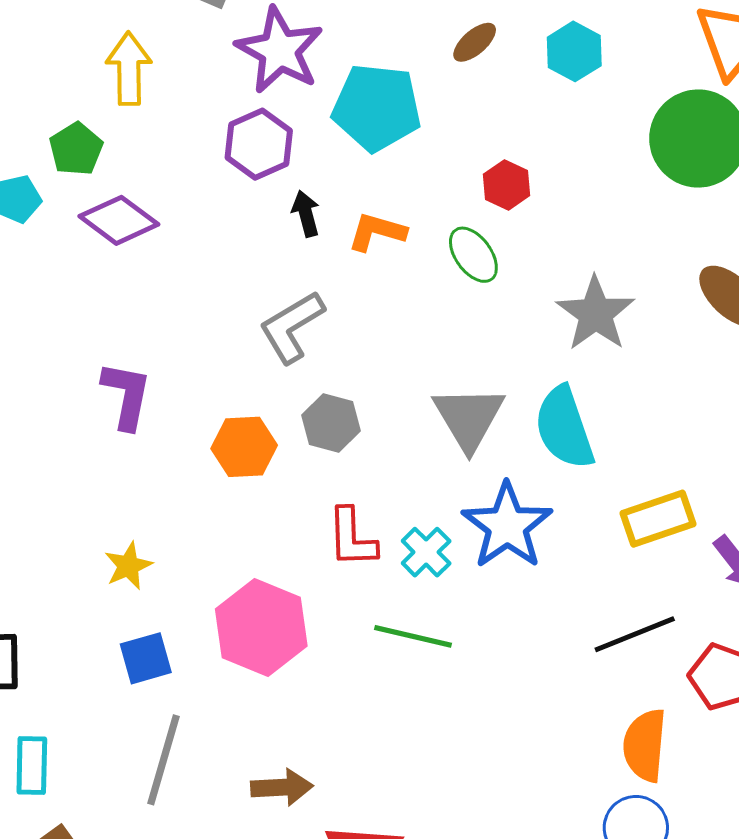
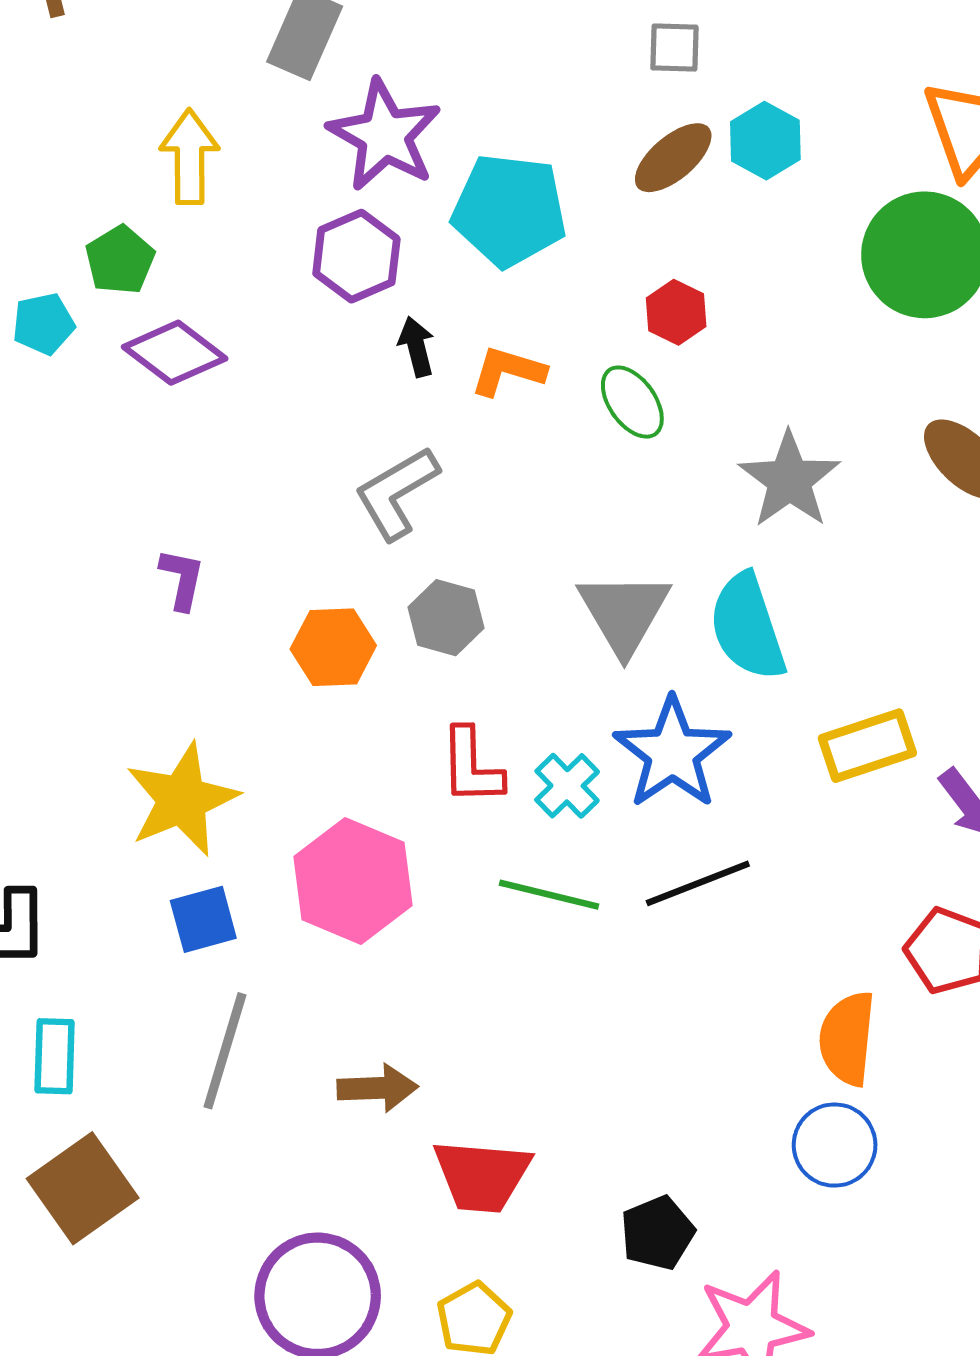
brown ellipse: (475, 42) -> (673, 158), moved, size x1.4
purple L-shape: (126, 395) -> (182, 579), size x0.7
yellow star: (128, 566) -> (182, 800), size x1.8
black line: (635, 634) -> (698, 883), moved

